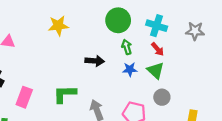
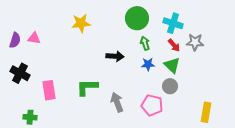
gray star: (195, 31) -> (195, 42), moved
pink rectangle: (24, 97) -> (49, 90), turned -30
gray circle: (162, 97) -> (170, 86), moved

